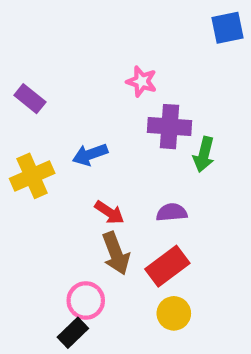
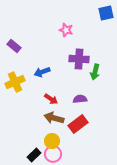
pink star: (142, 81) -> (66, 30), moved
brown arrow: (116, 253) -> (54, 118), turned 126
pink circle: (86, 300) -> (53, 154), moved
yellow circle: (174, 313) -> (52, 141), moved

